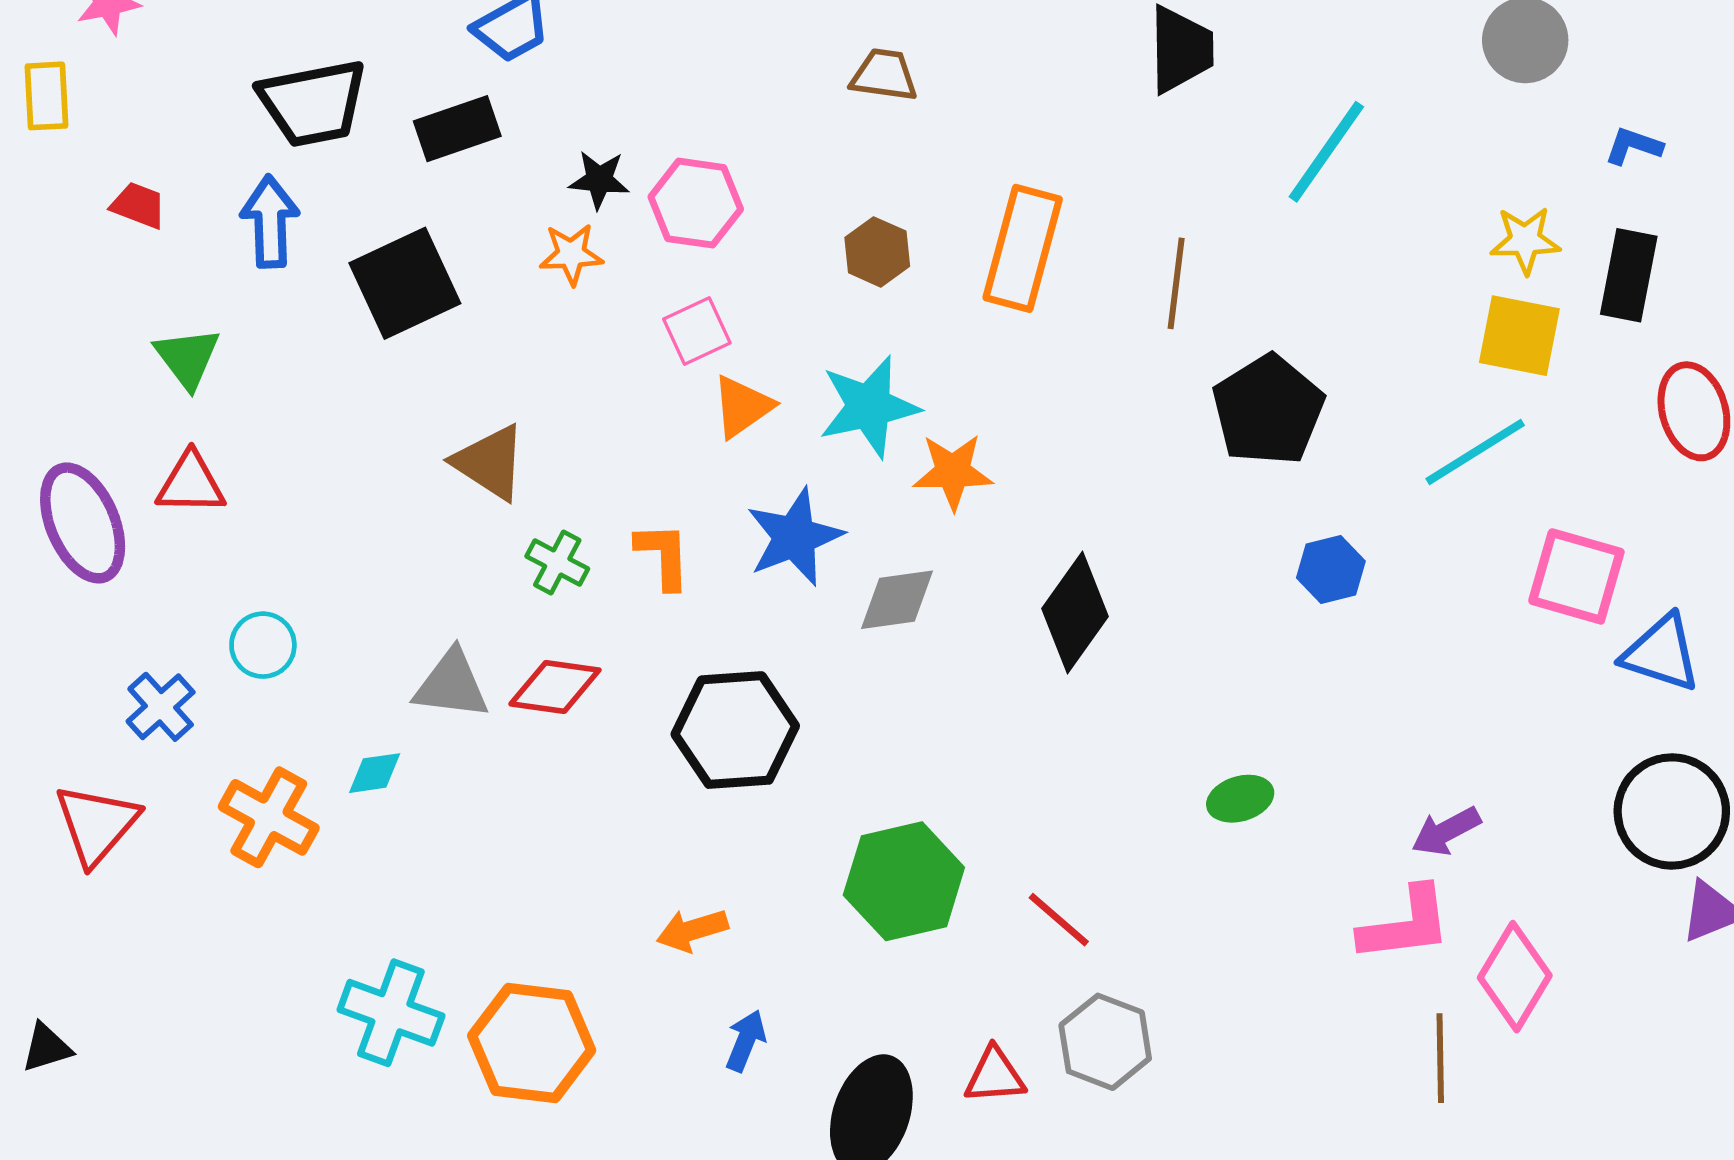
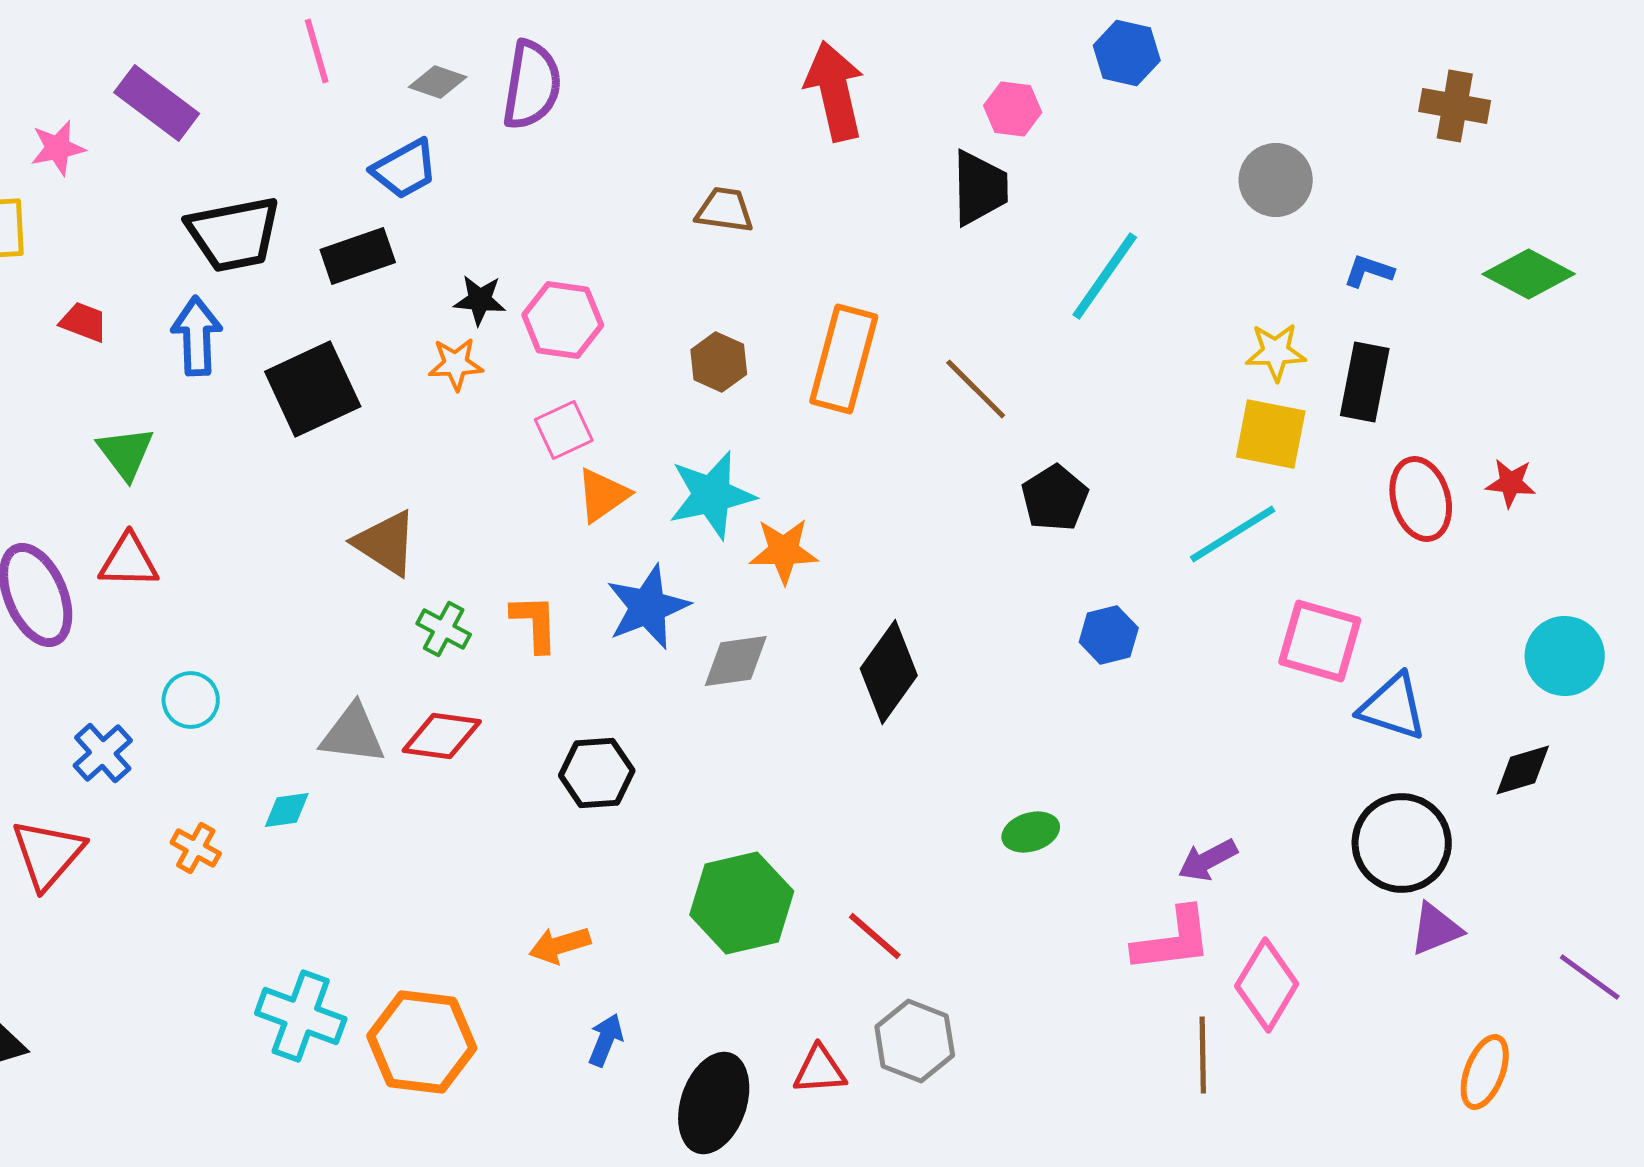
brown line: (1176, 283) -> (976, 389), turned -52
black pentagon: (1268, 410) -> (1055, 498), size x0.7
black hexagon: (735, 730) -> (597, 773), size x0.7
orange cross: (269, 817) -> (196, 848), size x0.6

